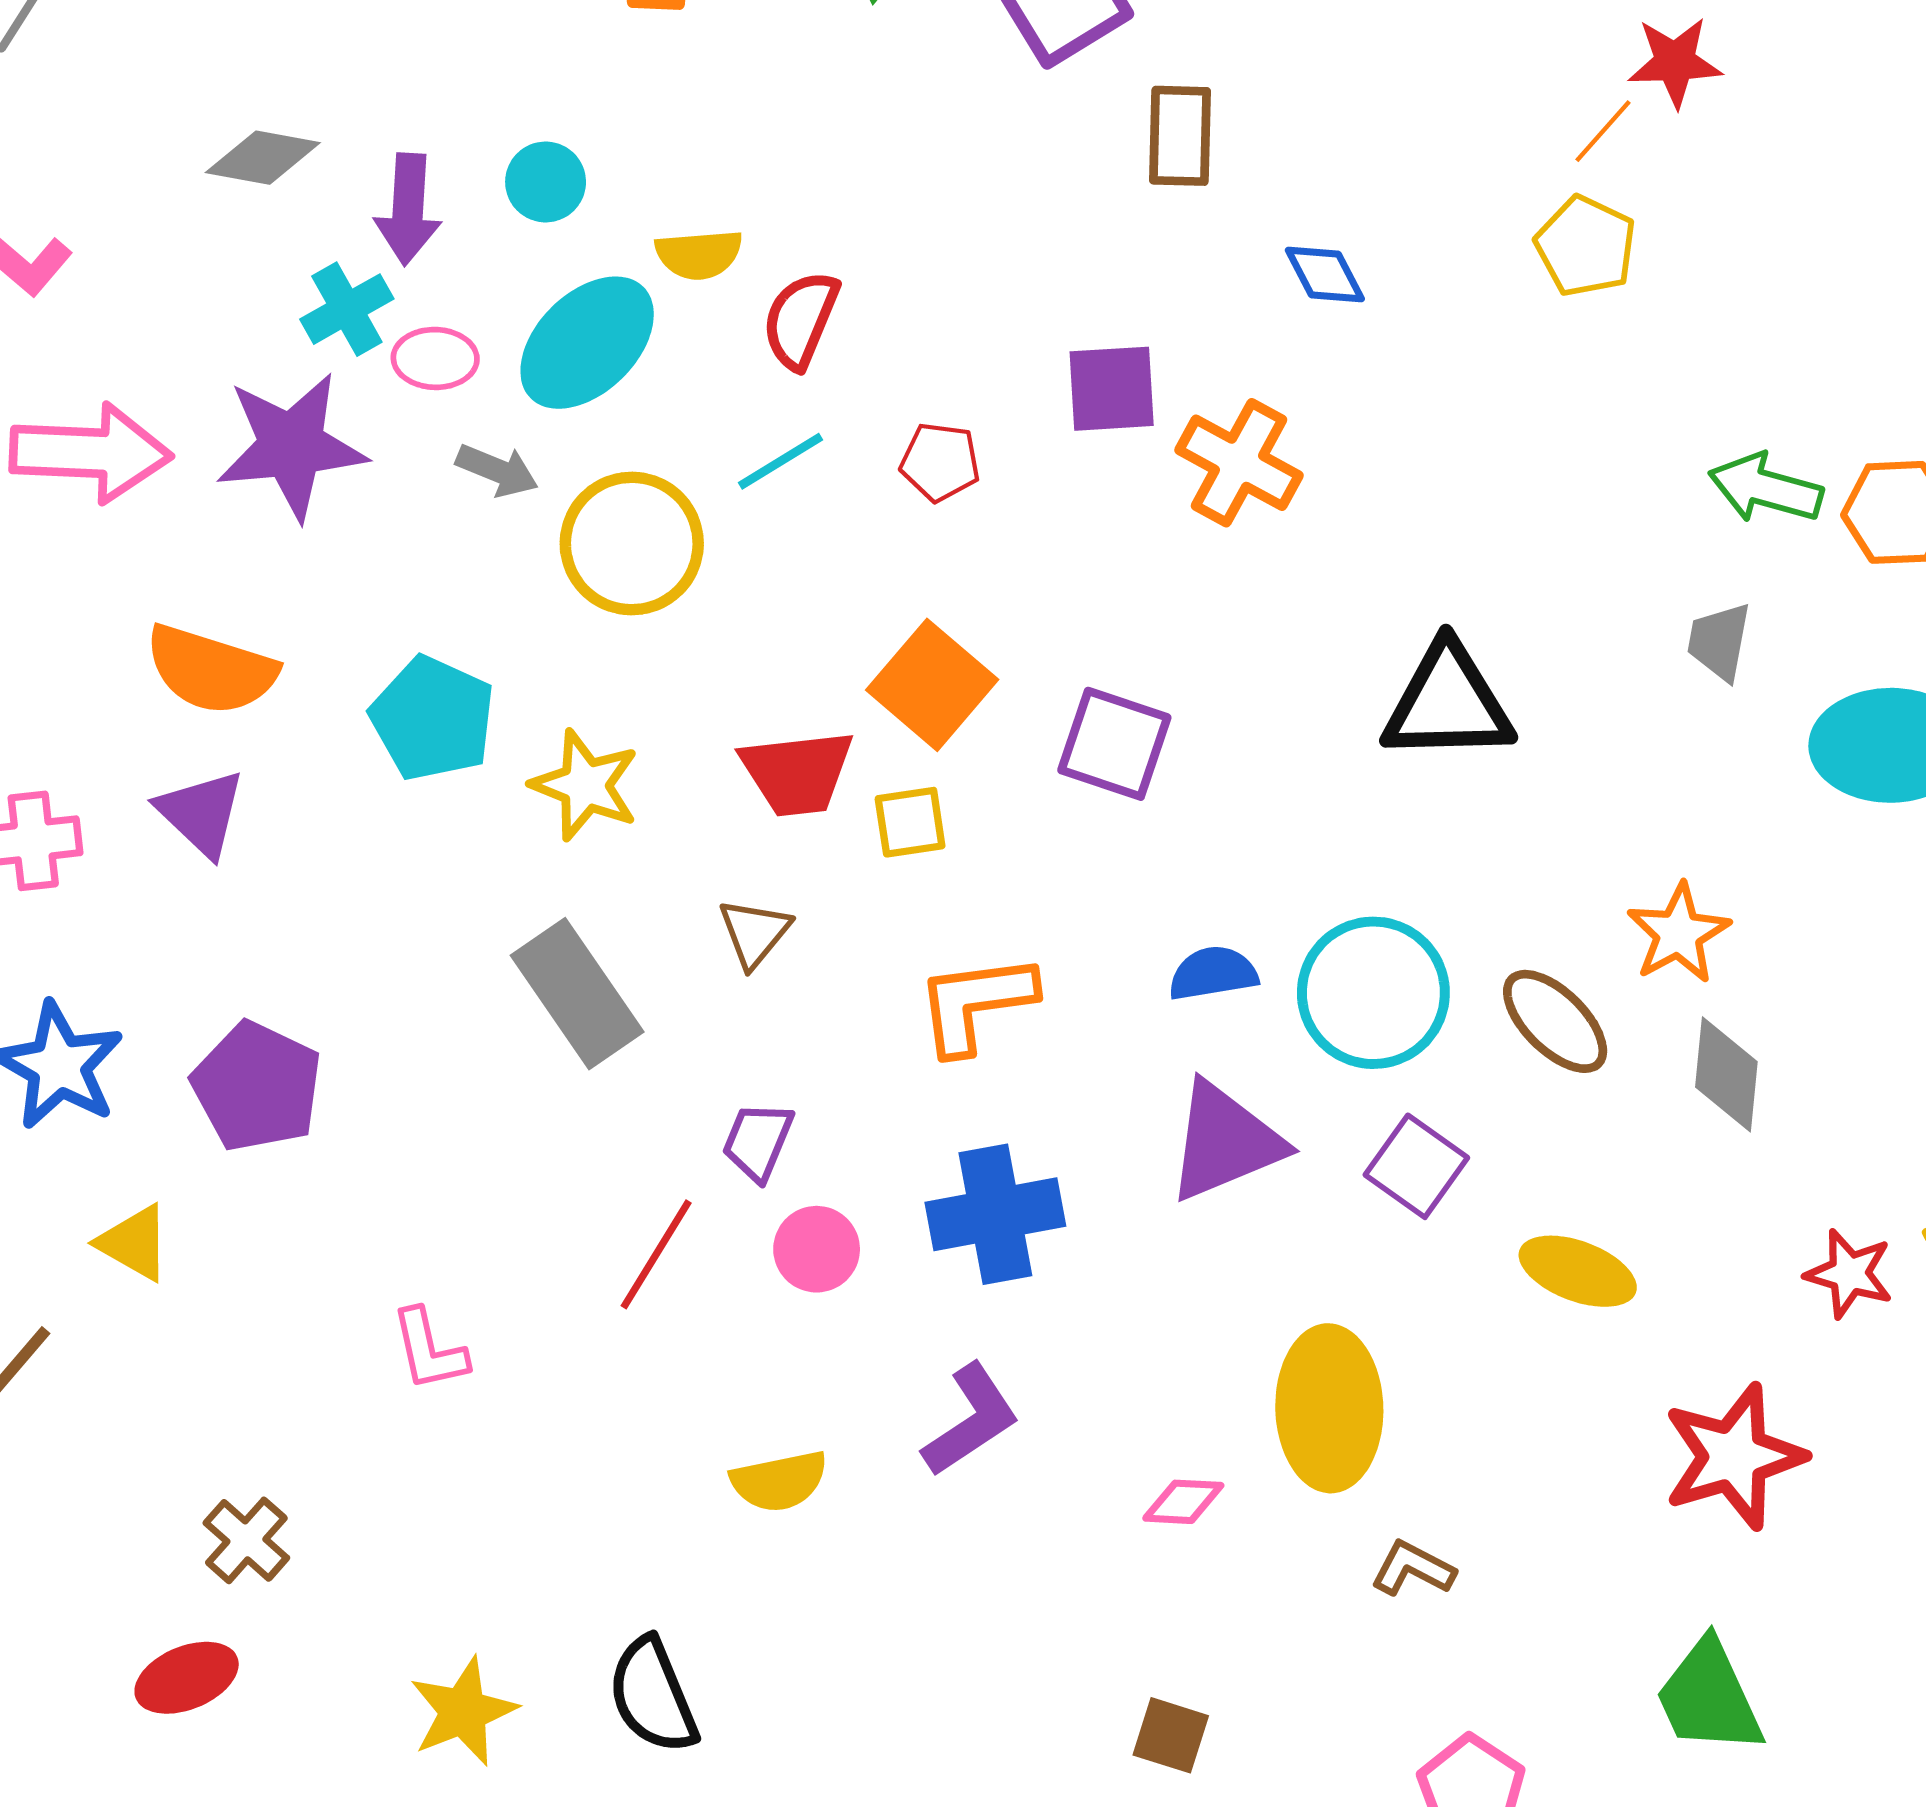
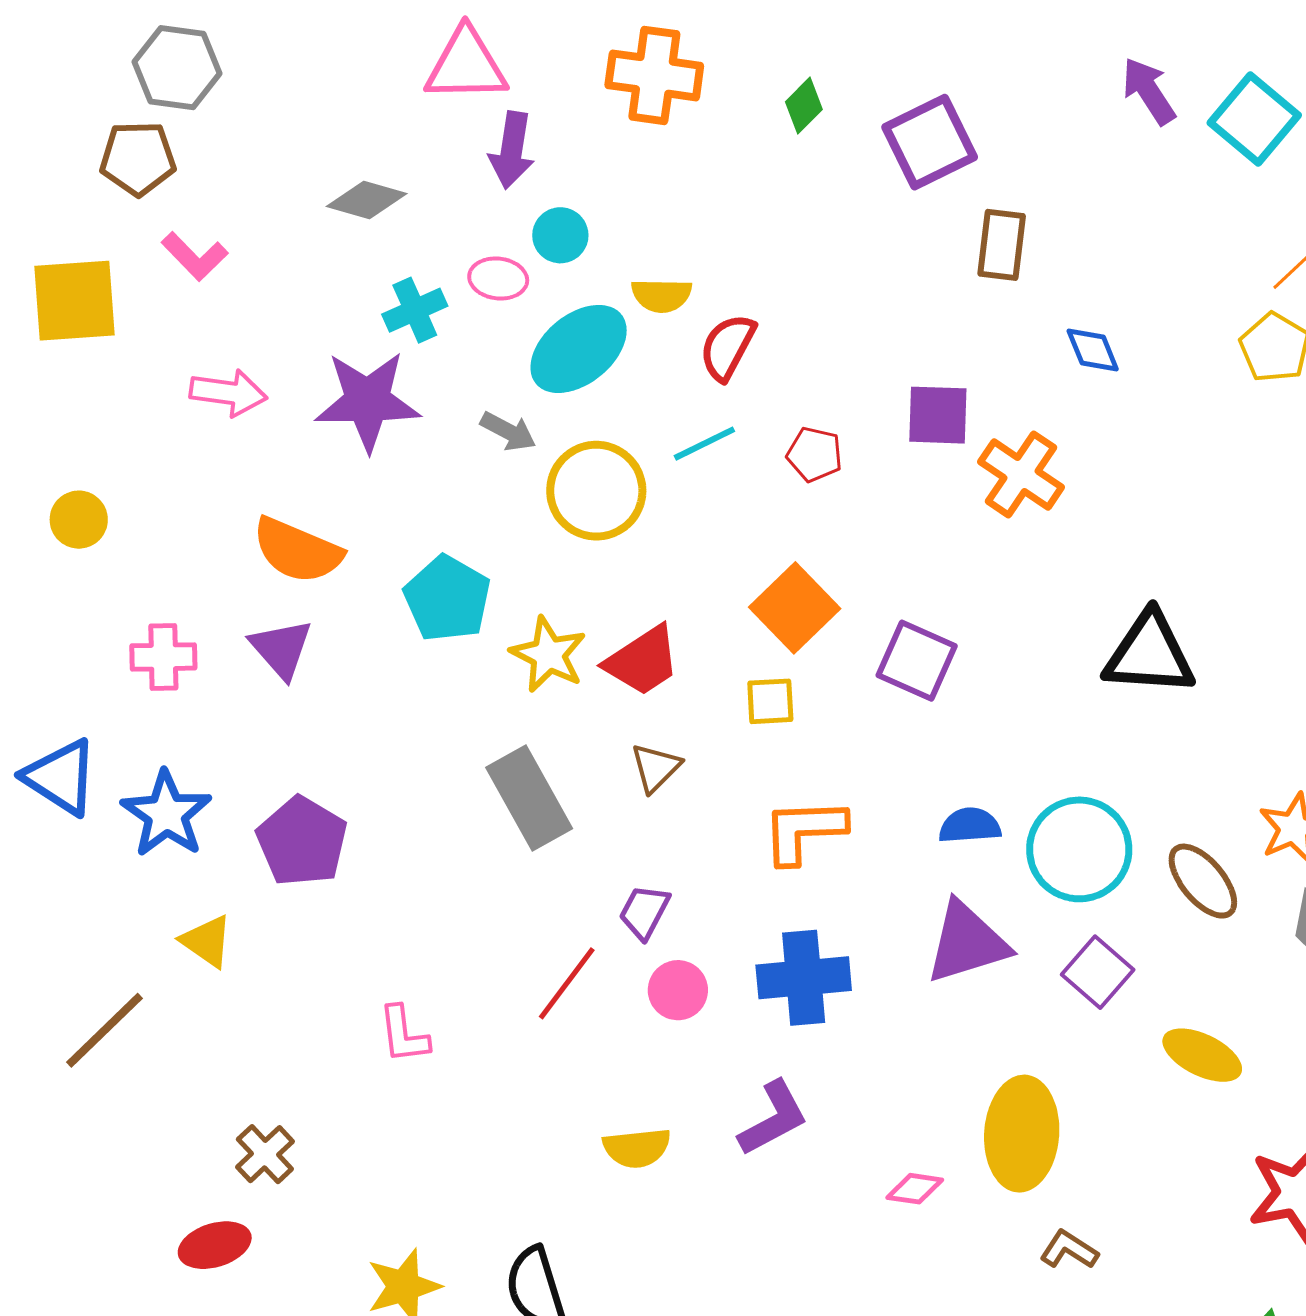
purple arrow: (408, 209) -> (512, 150), moved
pink ellipse: (435, 358) -> (498, 278), moved
pink arrow: (91, 453) -> (228, 393), size x0.7
red trapezoid: (797, 773) -> (643, 661), moved, turned -32

